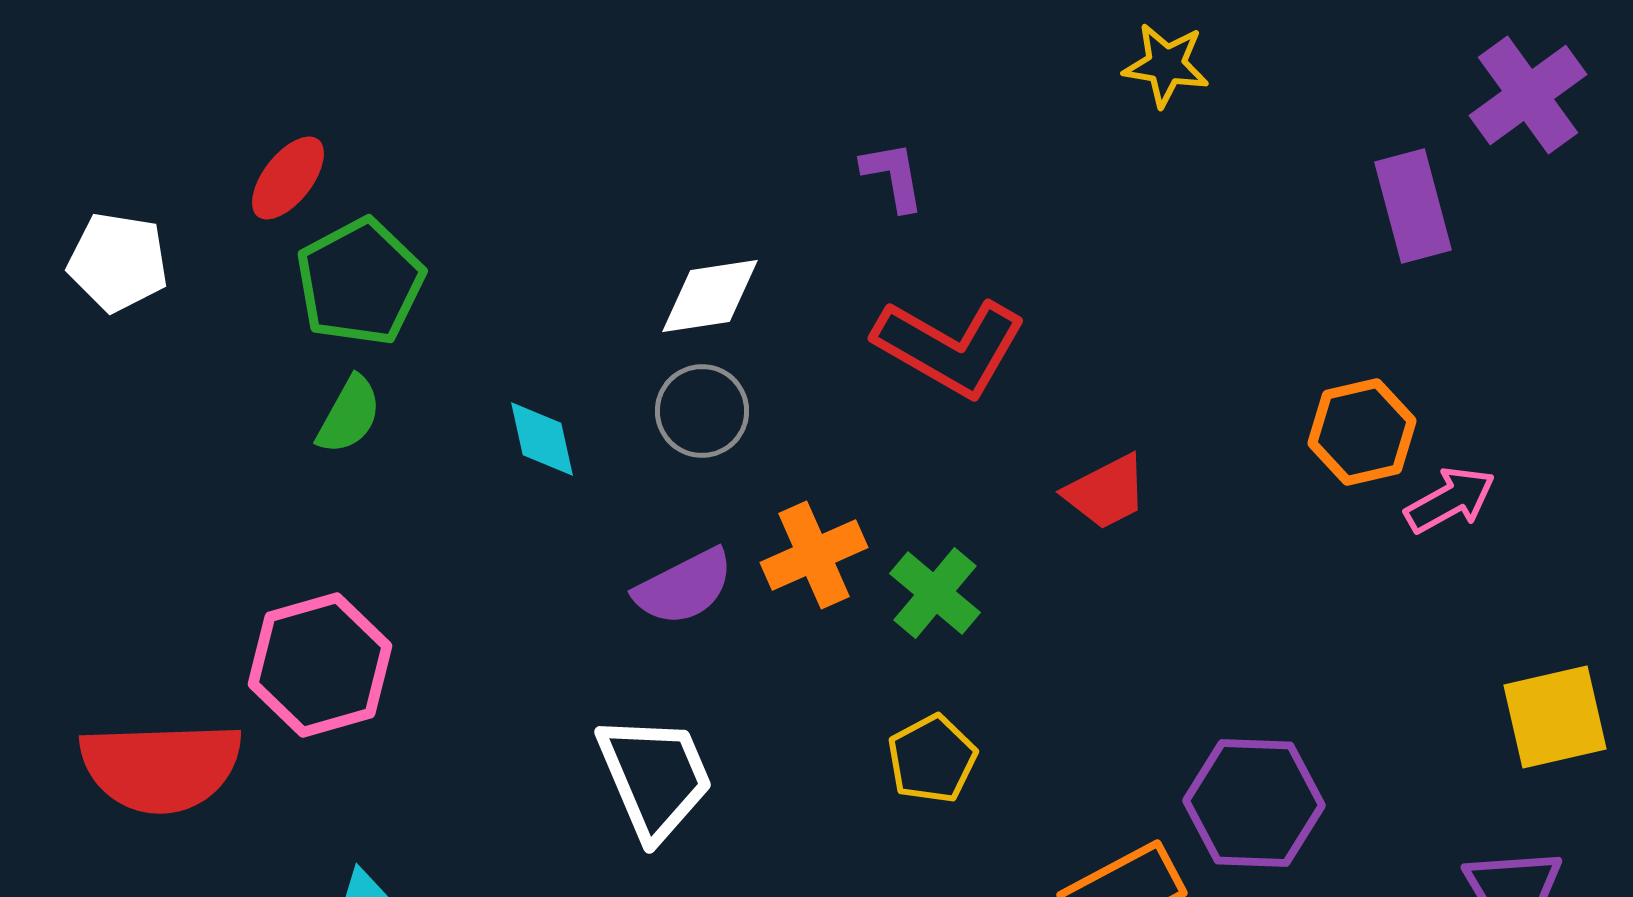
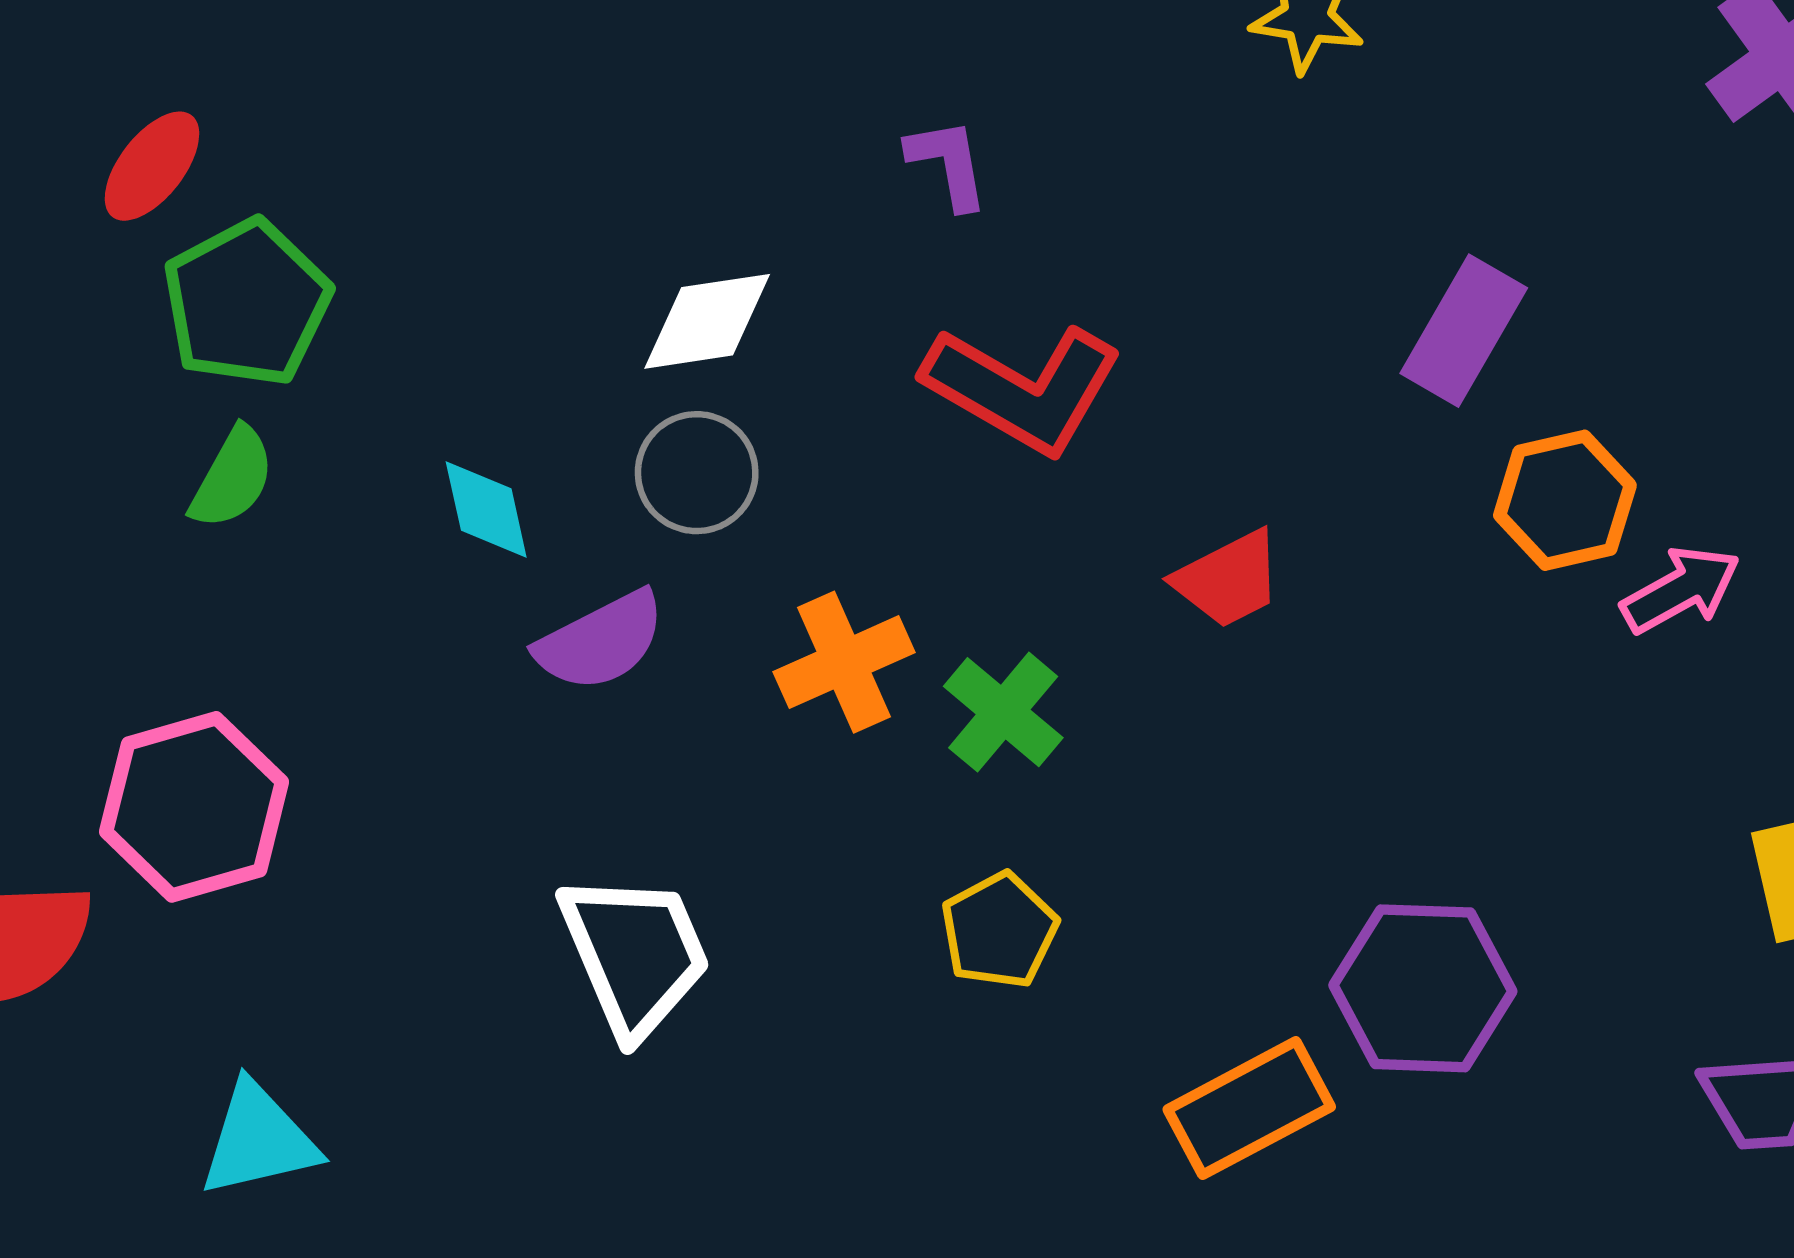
purple rectangle: (1413, 206) -> (1464, 331), moved, turned 45
purple semicircle: (684, 587) -> (601, 641), moved

